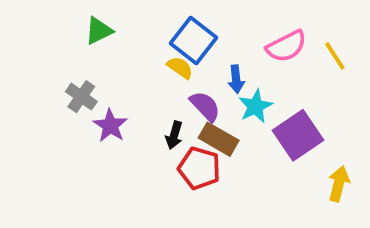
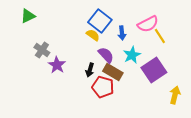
green triangle: (99, 31) -> (28, 16), moved
yellow line: (335, 56) -> (160, 36), moved
blue arrow: (236, 79) -> (122, 33), moved

